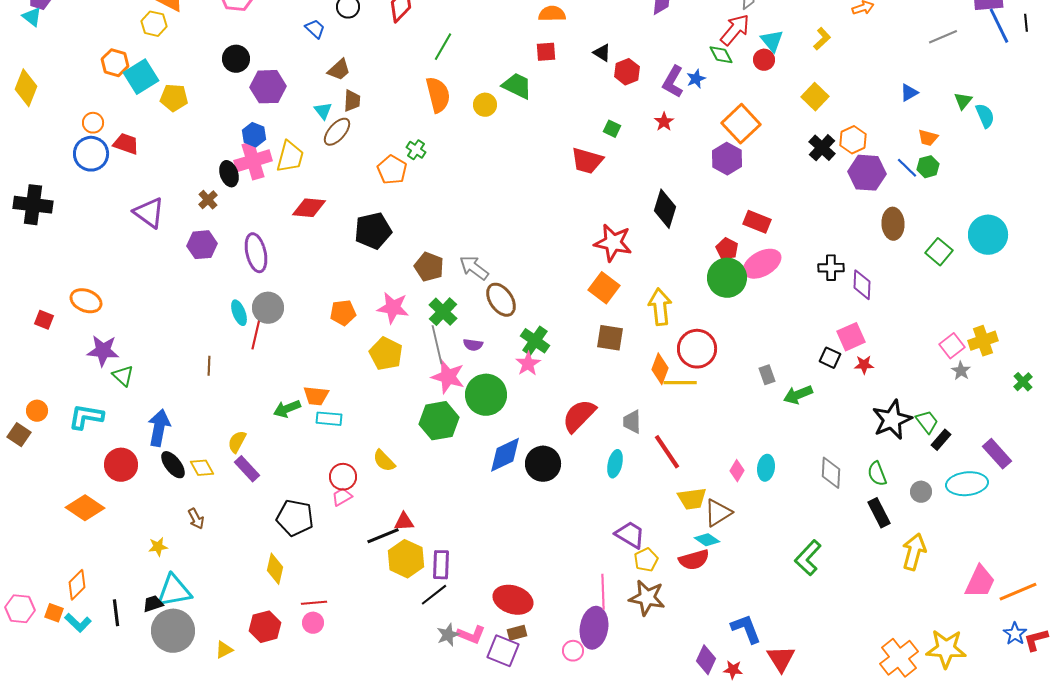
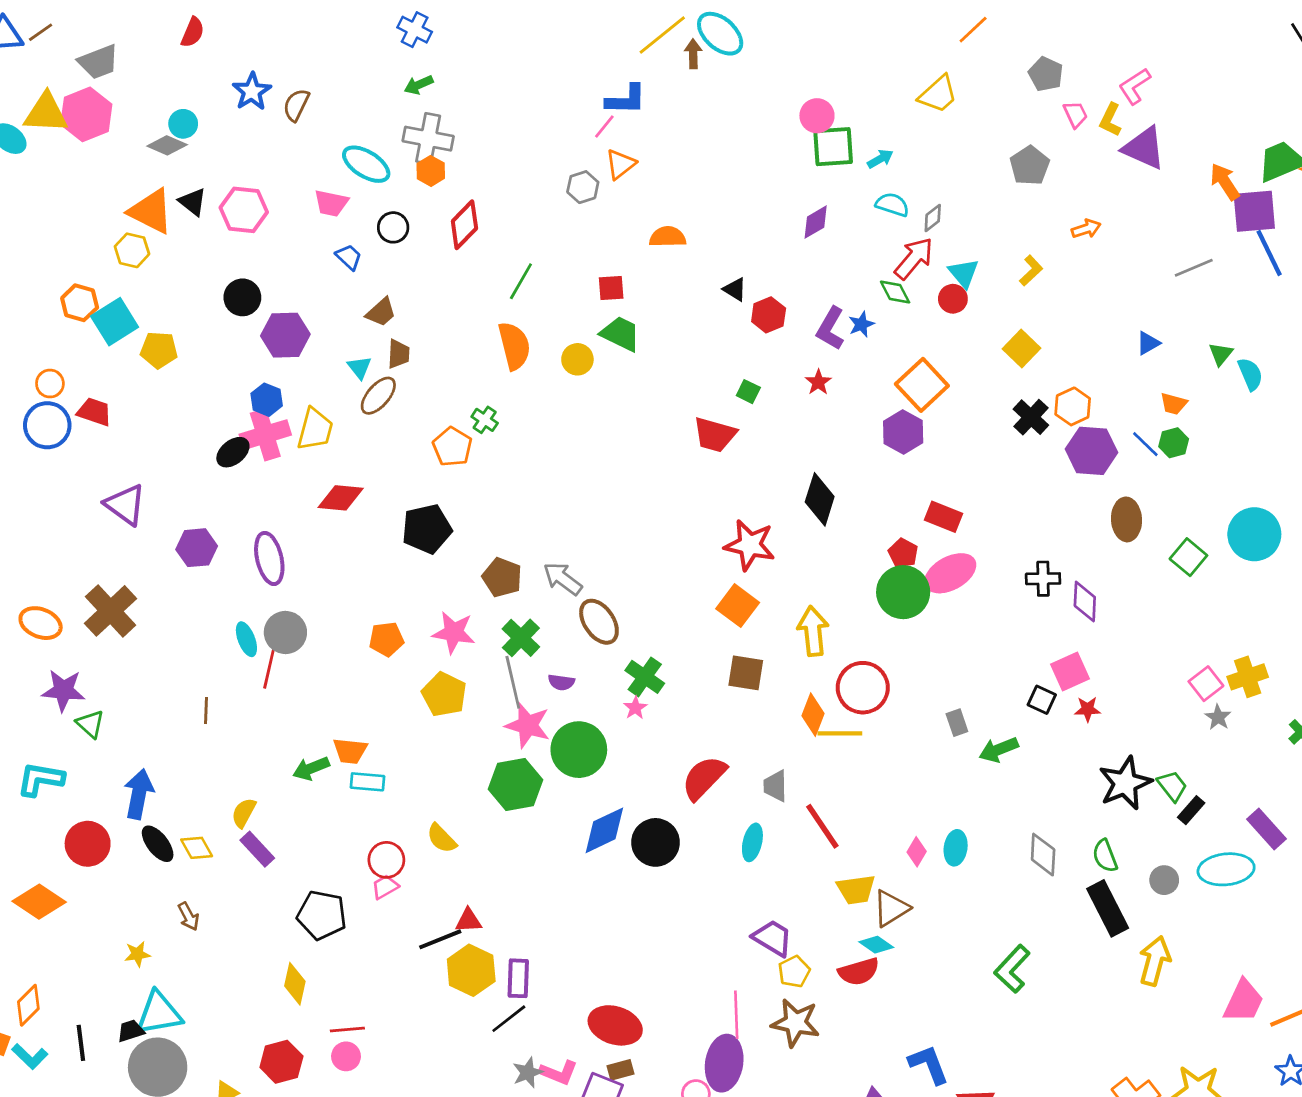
red square: (546, 52) -> (611, 288), moved
black ellipse: (229, 174) -> (233, 452), turned 70
brown cross: (208, 200) -> (110, 611), moved, size x2.0
pink star: (528, 364) -> (635, 708), size x0.7
black rectangle: (879, 513) -> (1108, 908), size x1.4

